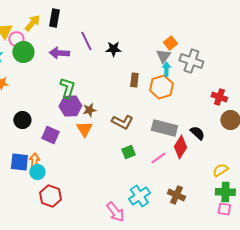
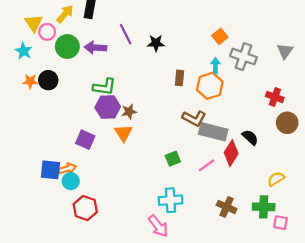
green circle: (23, 52) -> (67, 46), moved
gray triangle: (163, 56) -> (285, 51), moved
green L-shape: (67, 88) -> (104, 87), turned 80
black circle: (22, 120) -> (48, 80), moved
brown L-shape: (122, 122) -> (194, 118), moved
orange arrow: (34, 161) -> (67, 169), turned 70
green cross: (225, 192) -> (264, 207), moved
cyan cross: (139, 196) -> (171, 200), moved, turned 30

